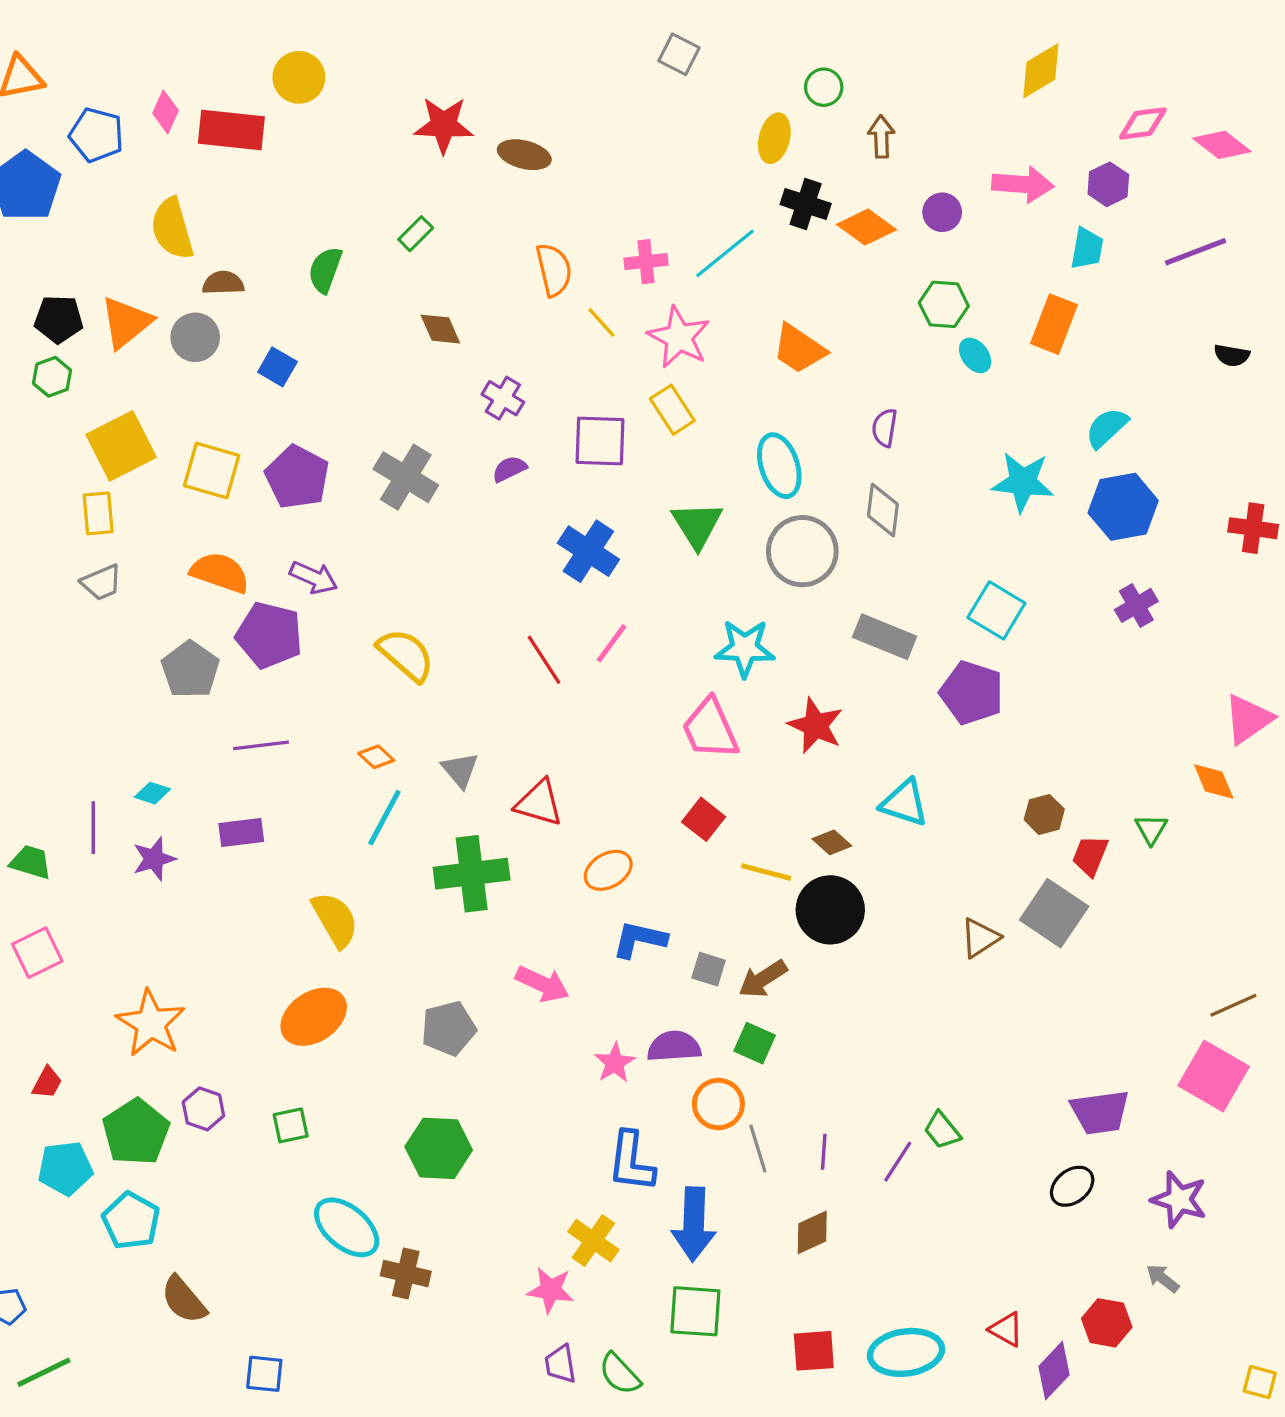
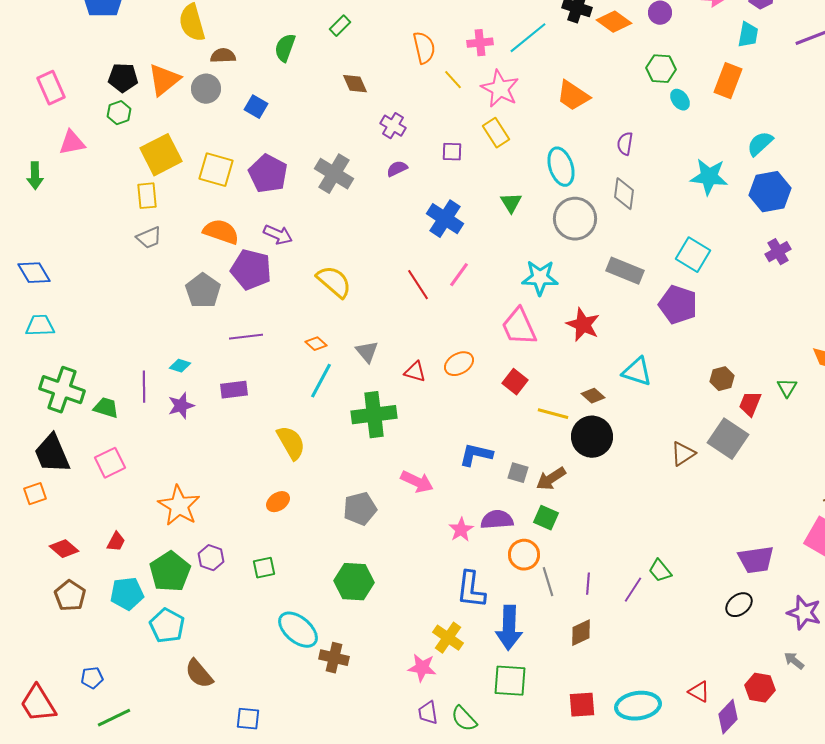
purple square: (600, 441) -> (452, 152), size x0.6
green triangle: (697, 525) -> (511, 203), size x0.7
red triangle: (539, 803) -> (415, 372), size x0.7
orange ellipse: (608, 870) -> (459, 364), moved
orange ellipse: (314, 1017) -> (278, 502), size x0.6

